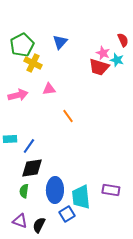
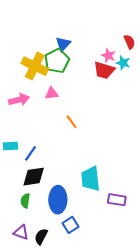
green pentagon: (22, 45) -> (57, 61), moved
yellow cross: (33, 63) -> (35, 66), size x1.4
cyan trapezoid: (81, 197) -> (90, 179), moved

